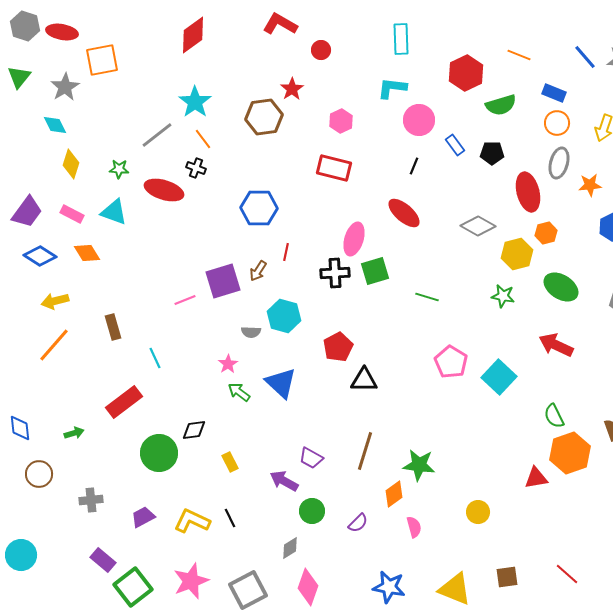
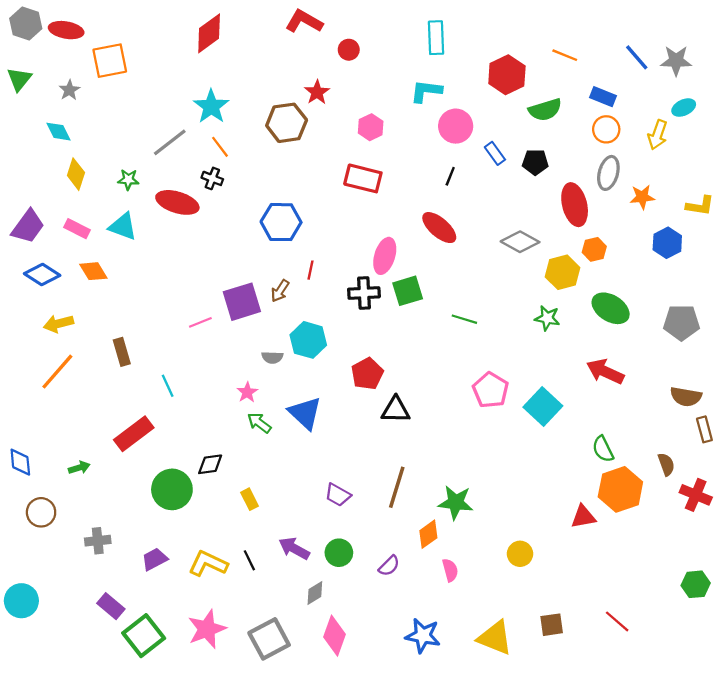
gray star: (65, 87) -> (69, 90), size x0.7
purple arrow: (284, 481) -> (294, 548), moved

